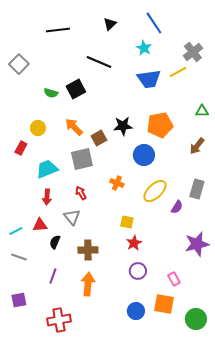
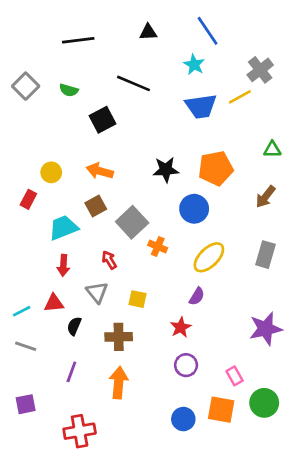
black triangle: (110, 24) -> (148, 32), turned 40
green semicircle: (51, 93) -> (69, 90), moved
orange arrow: (74, 127) -> (100, 171), turned -30
brown square: (99, 138) -> (96, 206), moved
gray square: (82, 159) -> (132, 222), moved, turned -30
purple semicircle: (177, 207) -> (197, 296), moved
yellow square: (127, 222) -> (137, 299), moved
green circle: (196, 319) -> (264, 403), moved

